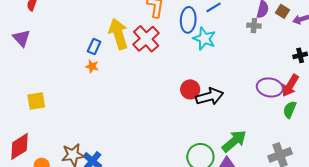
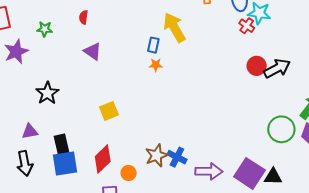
purple triangle: (21, 38) -> (93, 51), moved
red cross: (146, 39) -> (247, 26), moved, size x0.6

